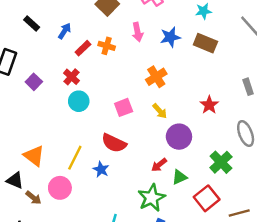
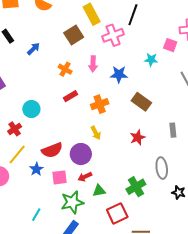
brown rectangle: (205, 43) -> (141, 102), moved
red rectangle: (83, 48) -> (70, 96), moved
red cross: (72, 77) -> (15, 129), moved
pink square: (124, 107) -> (59, 177), moved
purple circle: (179, 137) -> (81, 154), moved
red semicircle: (114, 143) -> (52, 150), turned -60

